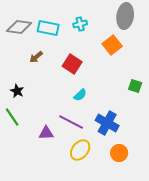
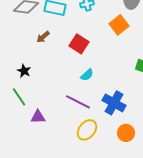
purple triangle: (46, 133) -> (38, 117), moved

